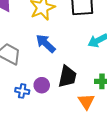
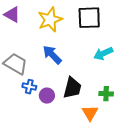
blue cross: (22, 91) -> (29, 87), moved

